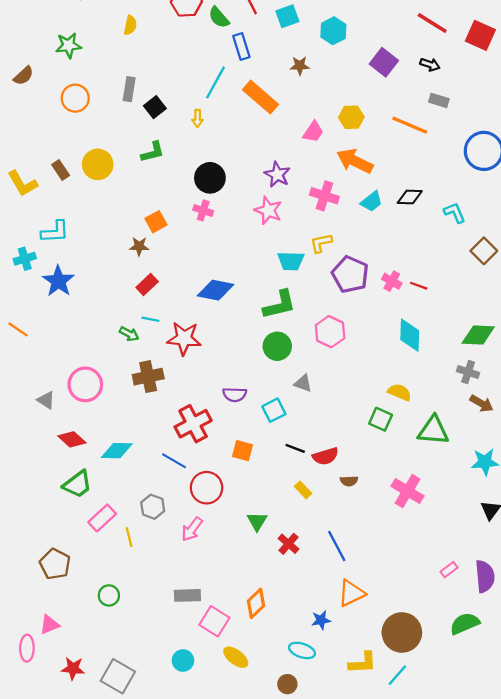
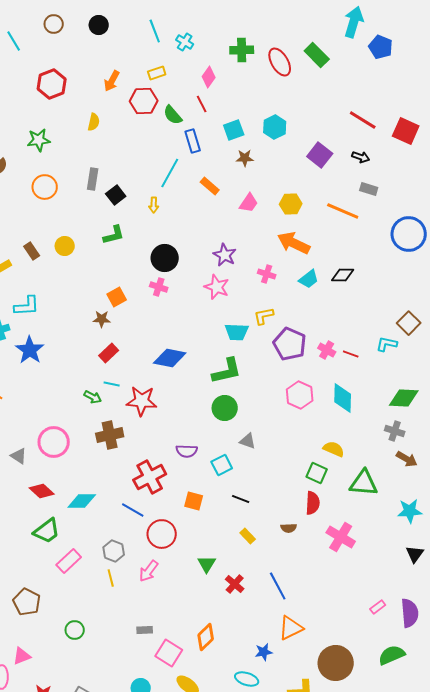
cyan square: (287, 16) -> (234, 130), moved
orange rectangle: (260, 97) -> (210, 186), size x0.6
pink trapezoid: (313, 132) -> (249, 203), moved
yellow circle: (98, 164) -> (65, 246), size x0.7
pink cross: (324, 196) -> (267, 274), size x0.7
cyan L-shape: (455, 213) -> (387, 344), moved, turned -55
pink hexagon: (330, 332) -> (300, 395), moved
red semicircle: (326, 456) -> (313, 503), moved, turned -70
yellow line: (129, 537) -> (111, 578), moved
gray rectangle: (187, 595) -> (145, 630), size x0.7

